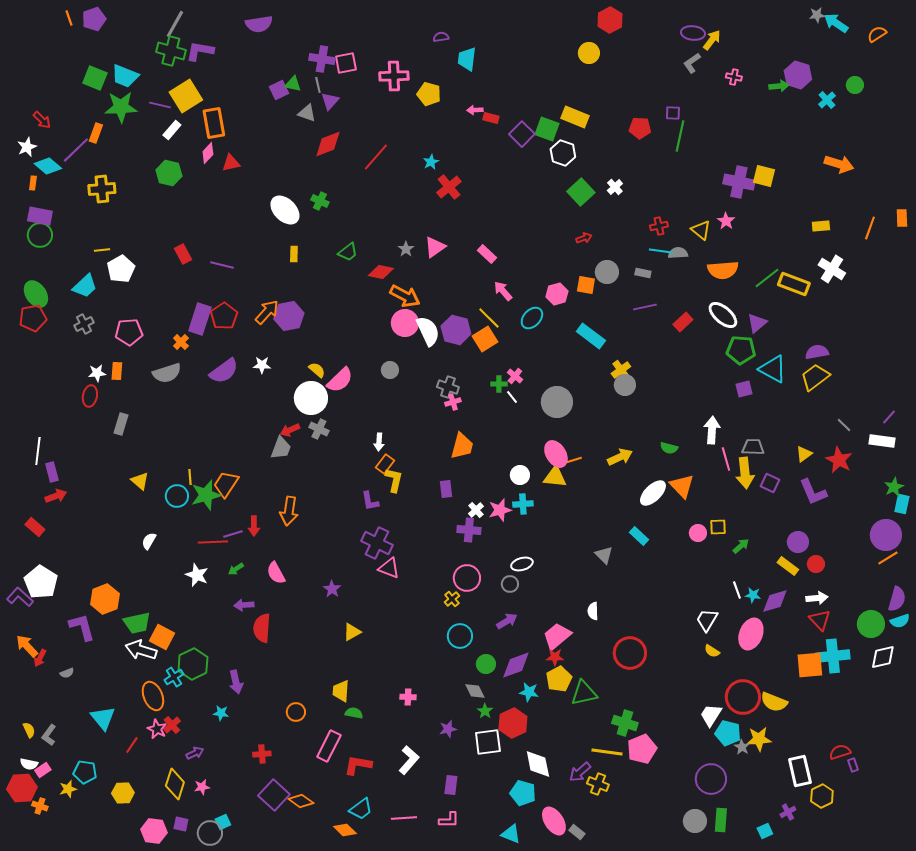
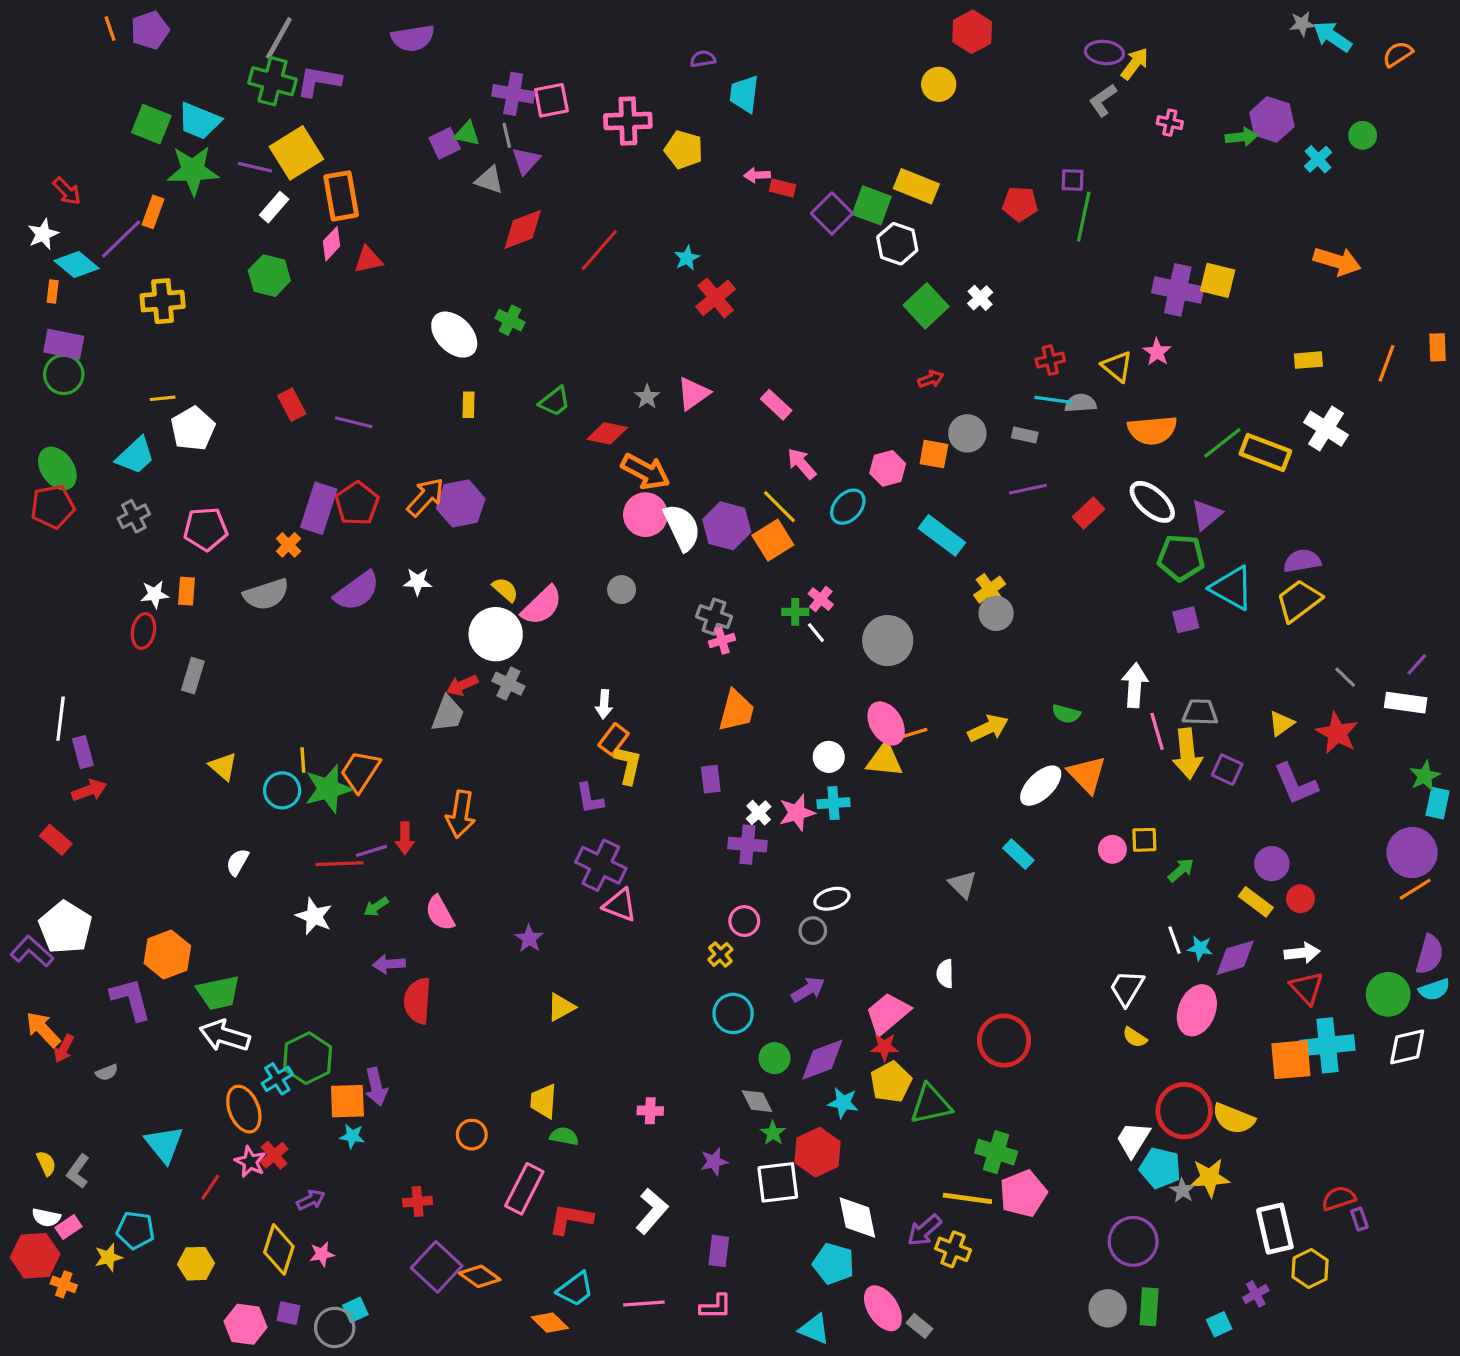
pink circle: (467, 578) -> (744, 921), size x0.7
orange square: (162, 637) -> (347, 1101), moved, turned -30

